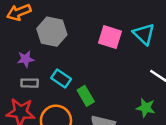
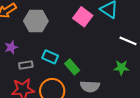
pink square: (110, 37) -> (83, 17), turned 30
purple star: (26, 59) -> (11, 47), moved

